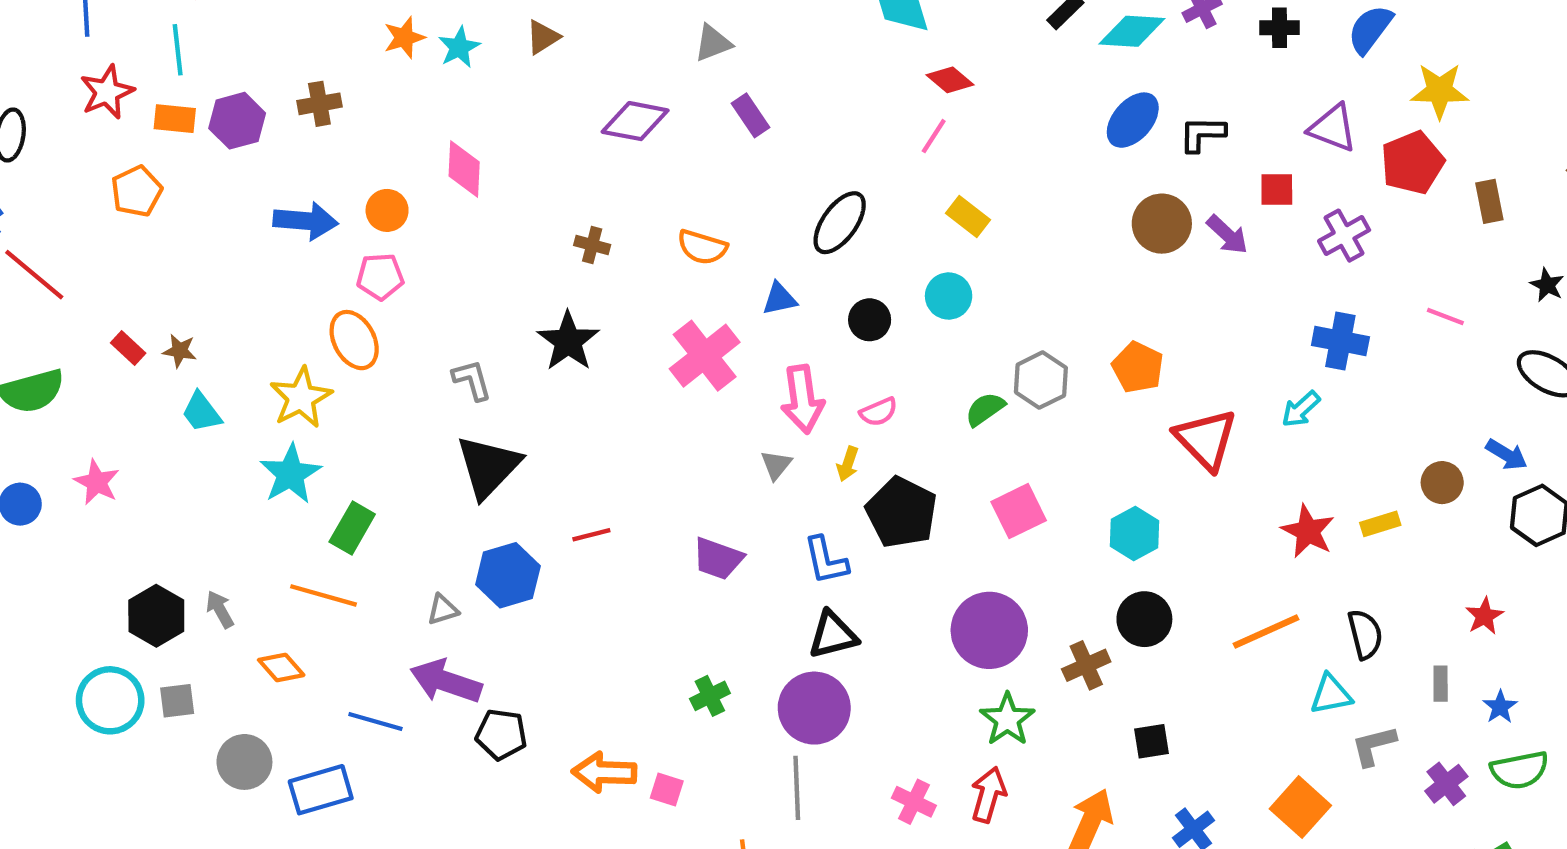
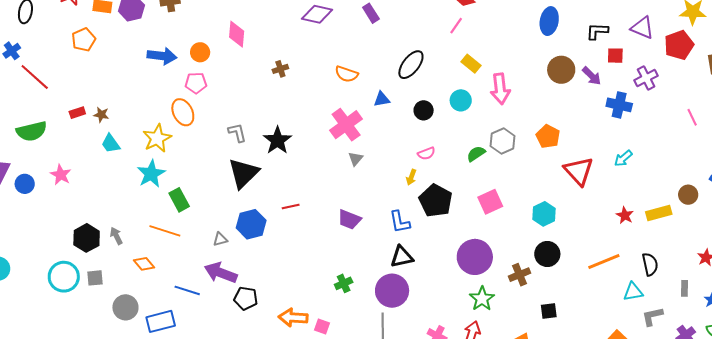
blue ellipse: (1133, 120) -> (549, 21), turned -32
black L-shape: (1202, 134) -> (597, 31), moved
brown cross: (592, 245) -> (280, 69), moved, turned -35
pink line: (1445, 316) -> (692, 117), turned 42
black star: (568, 341) -> (277, 140), moved
blue cross: (1340, 341) -> (619, 105), moved
red rectangle: (128, 348) -> (77, 113), turned -63
pink arrow: (802, 399) -> (500, 89), moved
gray triangle: (776, 465) -> (356, 159), moved
yellow rectangle: (1380, 524) -> (659, 213), size x1.4
green rectangle: (352, 528) -> (179, 200), turned -60
red star: (1308, 531) -> (625, 215), size x0.7

